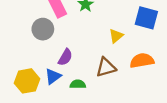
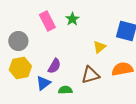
gray circle: (43, 29) -> (18, 41), moved
yellow hexagon: (27, 81) -> (20, 68), moved

